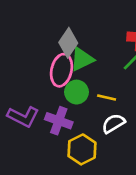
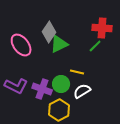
pink ellipse: (61, 70) -> (21, 45), moved, turned -50
green circle: (77, 92) -> (61, 84), moved

